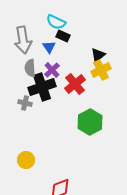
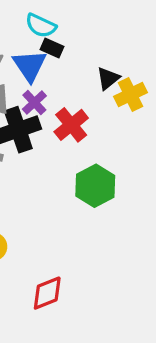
blue triangle: (49, 47) -> (30, 66), size x1.6
yellow cross: (101, 70) -> (130, 94), moved

